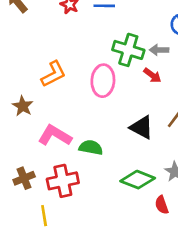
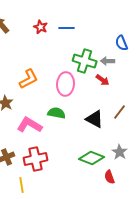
green semicircle: (91, 147) -> (57, 113), moved

